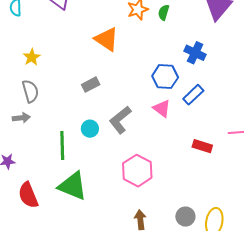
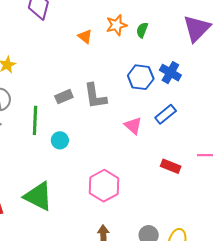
orange triangle: (107, 39) -> (85, 37), moved, size x0.6
blue hexagon: (165, 77) -> (141, 77), moved
gray L-shape: (120, 120) -> (95, 96), moved, turned -64
green line: (62, 146) -> (35, 120), moved

